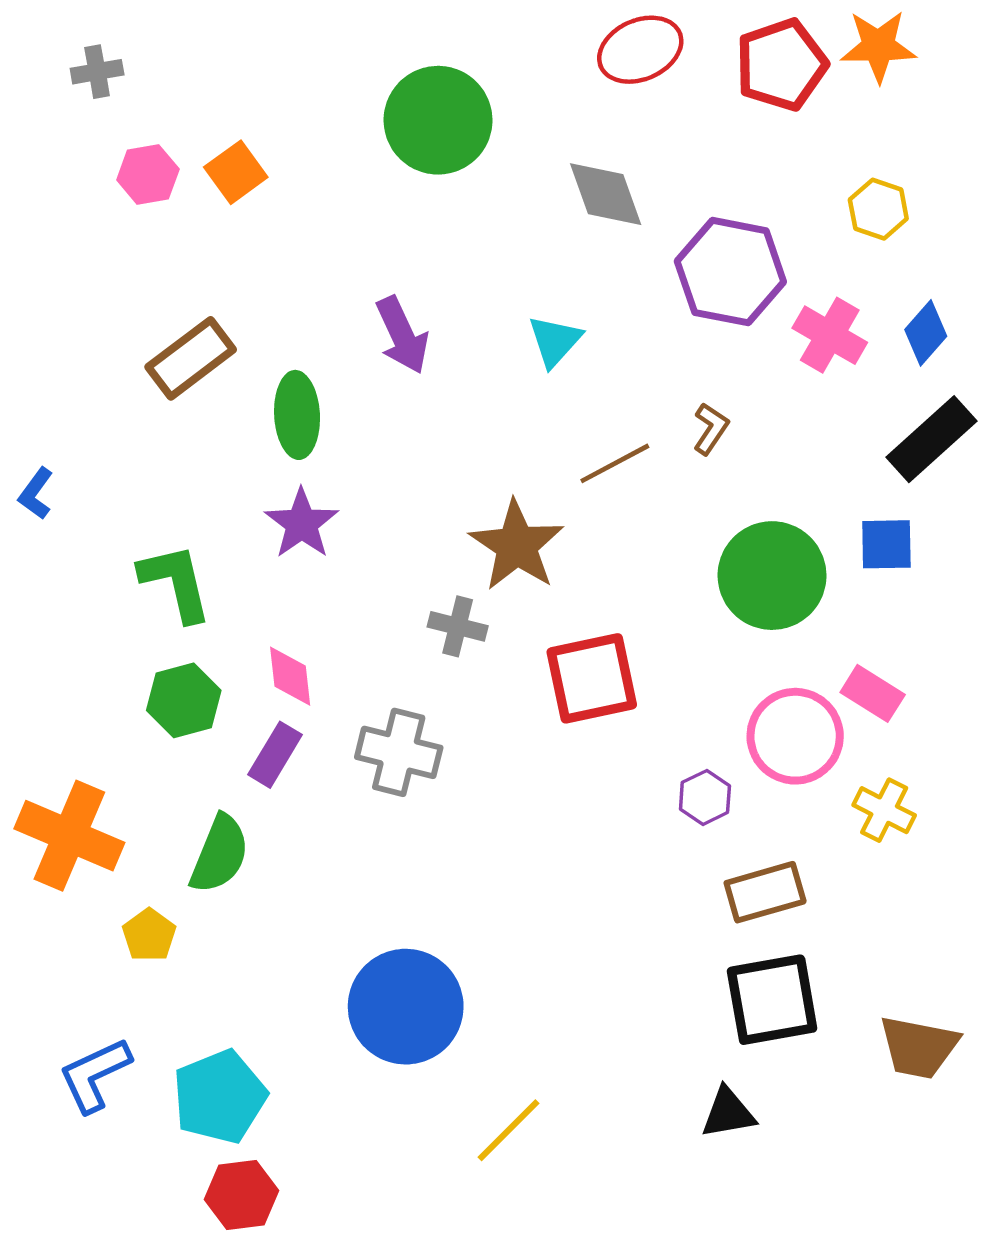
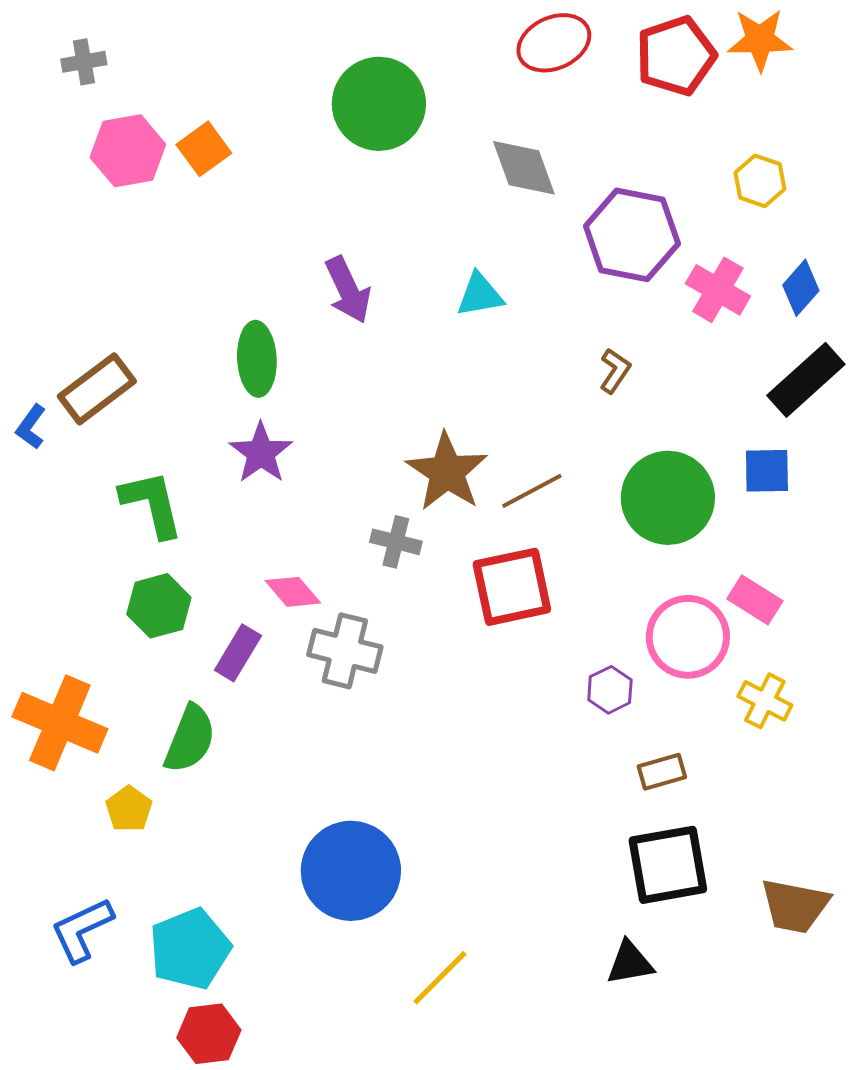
pink hexagon: (148, 175) -> (128, 151), size x1.4
cyan triangle: (555, 341) -> (480, 295), turned 38
brown rectangle: (191, 358) -> (97, 389), moved
brown line: (615, 463) -> (532, 491), moved
pink diamond: (290, 676) -> (293, 592), moved, turned -34
brown rectangle: (765, 892) -> (662, 772), size x0.7

